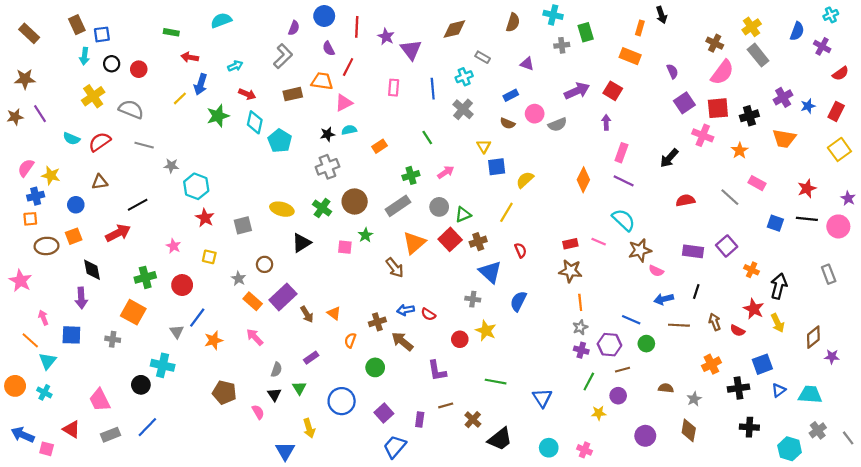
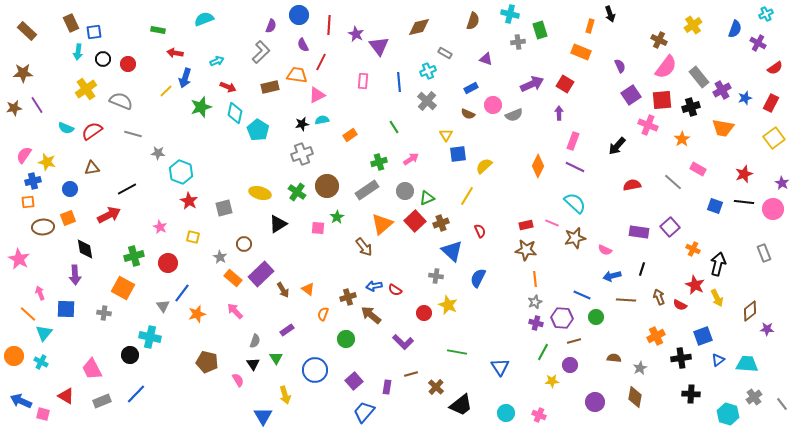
gray rectangle: (758, 55) -> (699, 77), moved
brown star: (640, 250) -> (575, 238), moved
purple L-shape: (437, 371) -> (403, 342), turned -35

